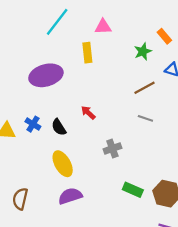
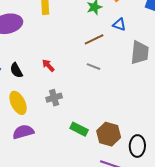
red arrow: (88, 113) -> (48, 66), moved
gray cross: (112, 149) -> (54, 98), moved

